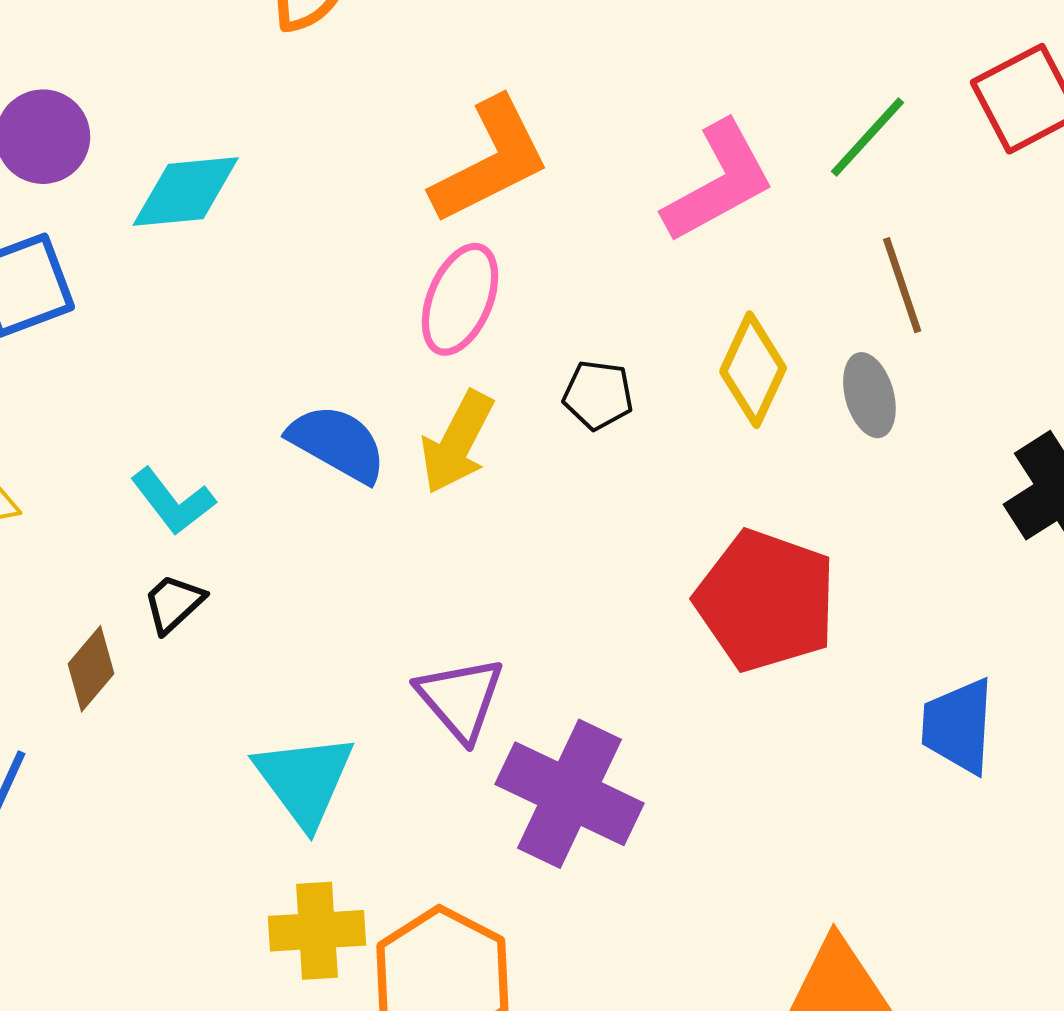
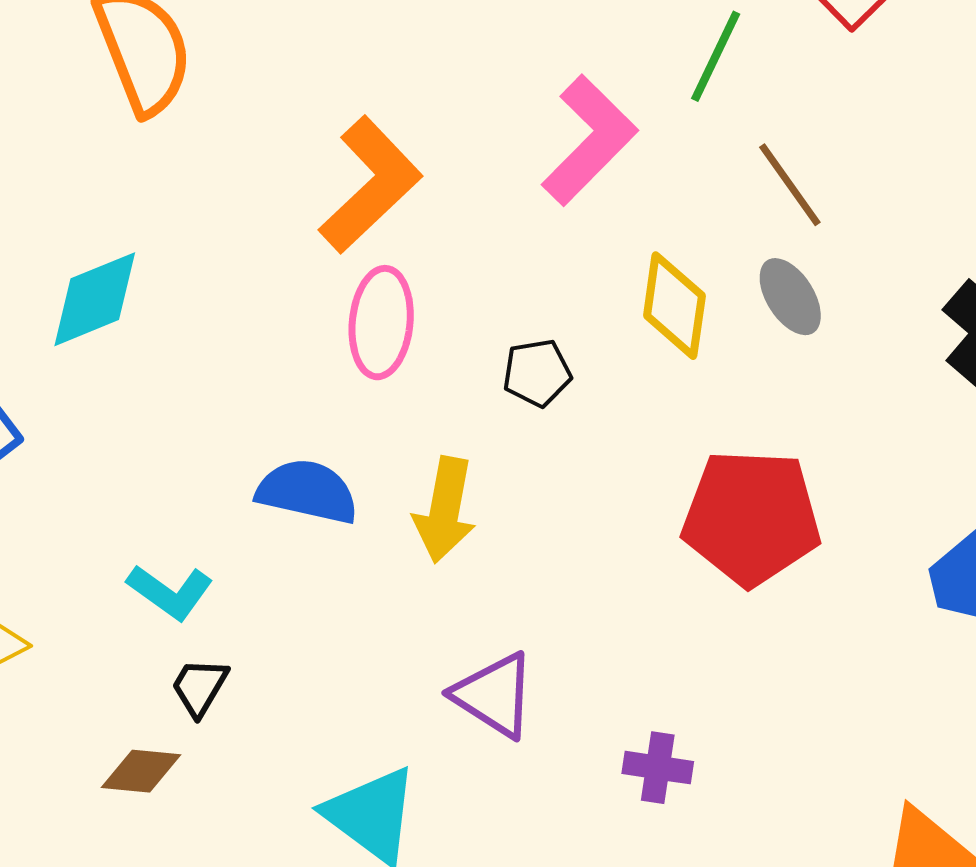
yellow arrow: (457, 442) -> (445, 510), moved
brown diamond: (91, 669) -> (141, 771), turned 72
purple cross: (569, 794) -> (658, 768), moved, size x0.5

